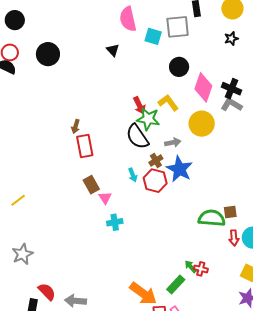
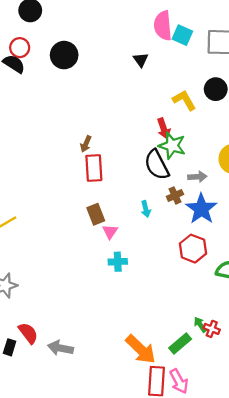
cyan square: (153, 36) -> (182, 35), moved
yellow L-shape: (168, 103) -> (184, 100), moved
red hexagon: (155, 181) -> (193, 249), moved

